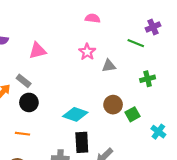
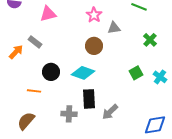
green cross: (148, 79) -> (150, 40), turned -32
black circle: (29, 102) -> (51, 72), moved
brown circle: (113, 105) -> (94, 46), moved
cyan cross: (158, 132) -> (160, 77), moved

